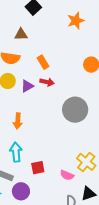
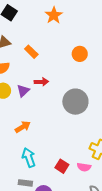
orange rectangle: (43, 62) -> (31, 52), moved
orange arrow: (18, 121) -> (23, 127), turned -112
red square: (38, 168) -> (62, 166), moved, turned -32

